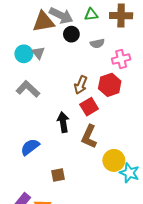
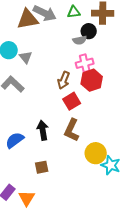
black circle: (71, 34) -> (89, 31), moved
gray triangle: (38, 53) -> (26, 57), moved
pink cross: (121, 59) -> (85, 63), moved
black arrow: (63, 122) -> (43, 130), moved

